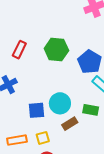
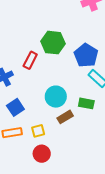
red rectangle: (19, 50) -> (30, 60), moved
blue square: (36, 110) -> (15, 107), moved, turned -30

